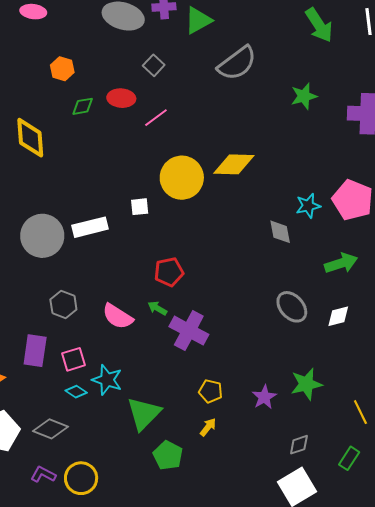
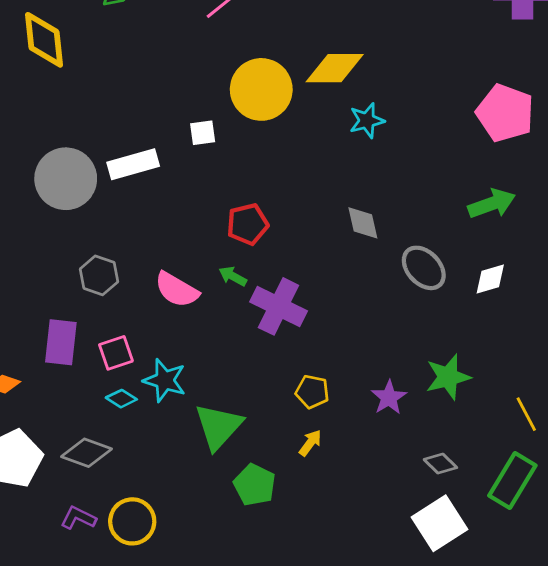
cyan star: (308, 206) -> (367, 121), moved
gray diamond: (280, 232) -> (363, 223), moved
gray diamond: (299, 445) -> (440, 464), turned 65
green rectangle: (349, 458) -> (512, 481), size x1.6

